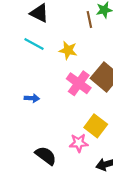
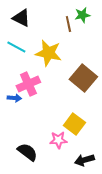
yellow star: (68, 50) -> (48, 53), size x1.5
pink cross: (79, 83) -> (28, 84), moved, turned 30

